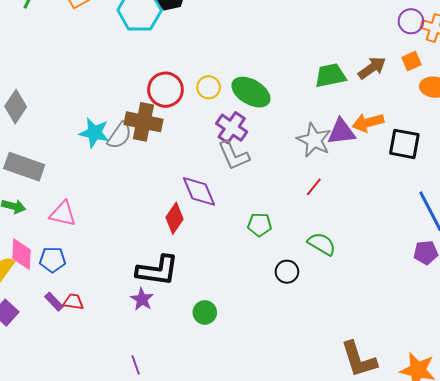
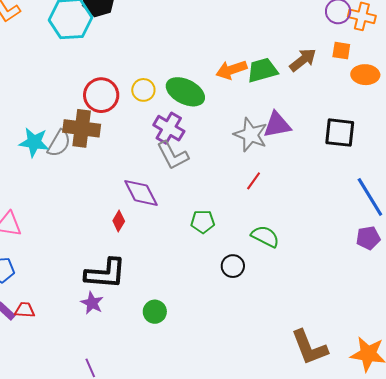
orange square: (412, 61) -> (341, 51), turned 36
orange arrow: (368, 123) -> (231, 70), moved
red diamond: (175, 218) -> (119, 221), size x0.7

